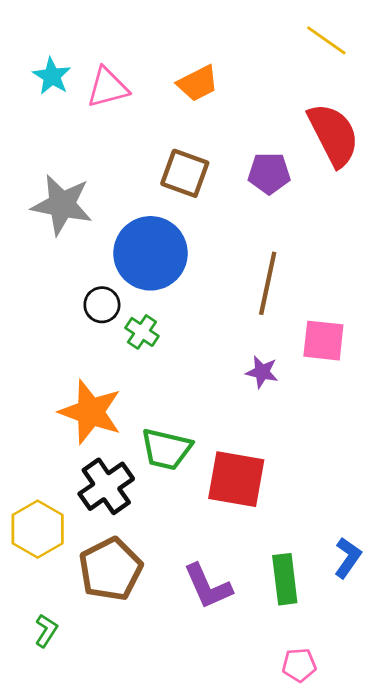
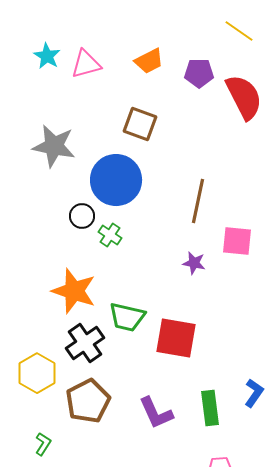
purple pentagon: (269, 173) -> (199, 73), moved

